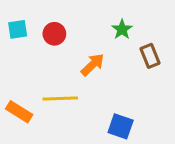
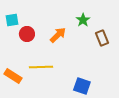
red circle: (54, 34) -> (27, 34), moved
orange arrow: (93, 65) -> (58, 35), moved

